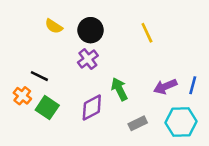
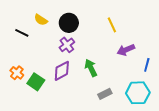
black line: (39, 76) -> (22, 33), moved
purple arrow: (165, 87) -> (126, 50), moved
purple diamond: (92, 108) -> (62, 71), moved

